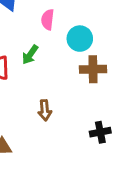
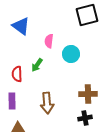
brown cross: (93, 69) -> (88, 94), moved
brown arrow: (45, 110) -> (47, 103), size x1.5

